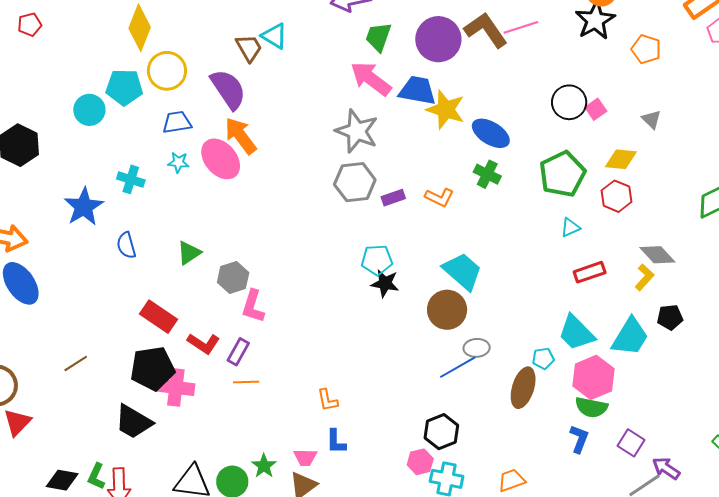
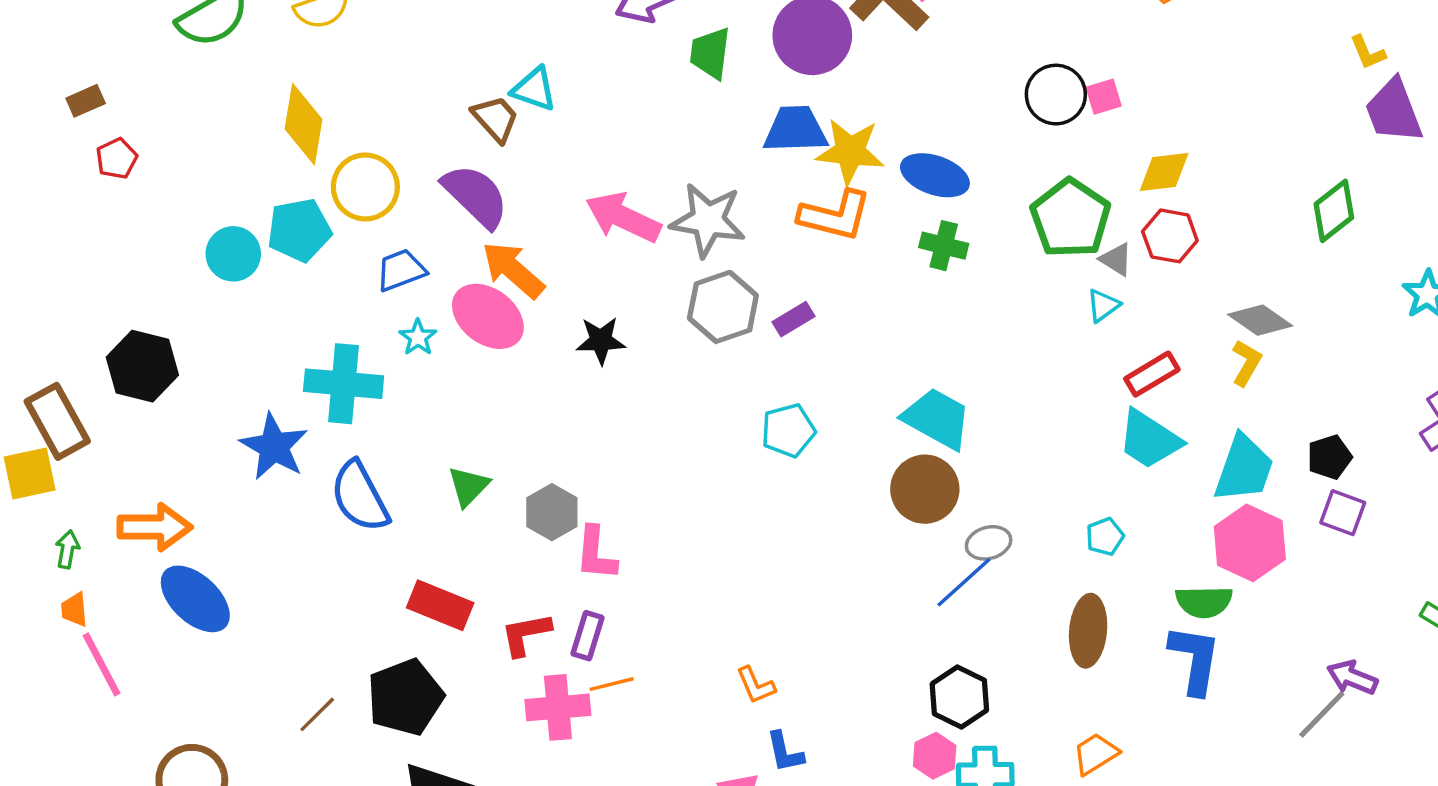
pink arrow: (371, 79) -> (623, 217), moved
pink square: (596, 109) -> (1104, 97), turned 30
cyan circle: (89, 110) -> (233, 254), moved
gray triangle: (651, 119) -> (1116, 259), moved
cyan star: (178, 162) -> (418, 337), turned -30
cyan cross: (131, 179) -> (344, 384), size x1.6
orange L-shape: (439, 197) -> (835, 215), moved, size x1.5
blue semicircle: (126, 245) -> (360, 497), size x1.6
black star: (385, 283) -> (601, 341), moved
black pentagon: (670, 317) -> (1330, 457), moved
cyan trapezoid: (576, 333) -> (1149, 439), moved
red L-shape: (204, 343) -> (526, 634), turned 148
black pentagon: (153, 368) -> (405, 697), moved
pink hexagon: (594, 377) -> (1250, 543), moved
pink cross: (176, 387) -> (558, 707), moved
brown ellipse: (523, 388) -> (1088, 631), moved
blue L-shape: (579, 439) -> (1195, 659), size x1.5
purple square: (631, 443) -> (1343, 513), moved

